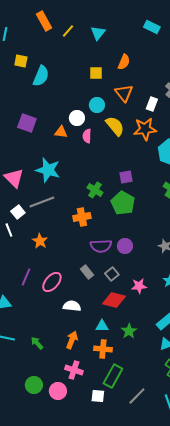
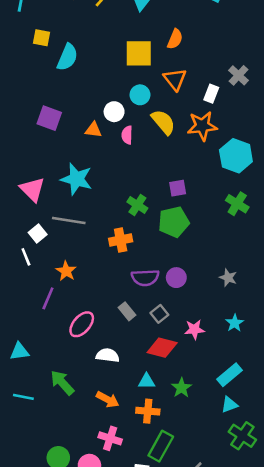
yellow square: (96, 73) -> (139, 53), size x1.6
gray line: (42, 202) -> (69, 221), turned 30
green pentagon: (123, 203) -> (174, 222), turned 30
purple line: (26, 277) -> (48, 298), moved
orange arrow: (72, 340) -> (108, 399), turned 96
green arrow: (37, 343) -> (62, 383), moved, size x1.5

